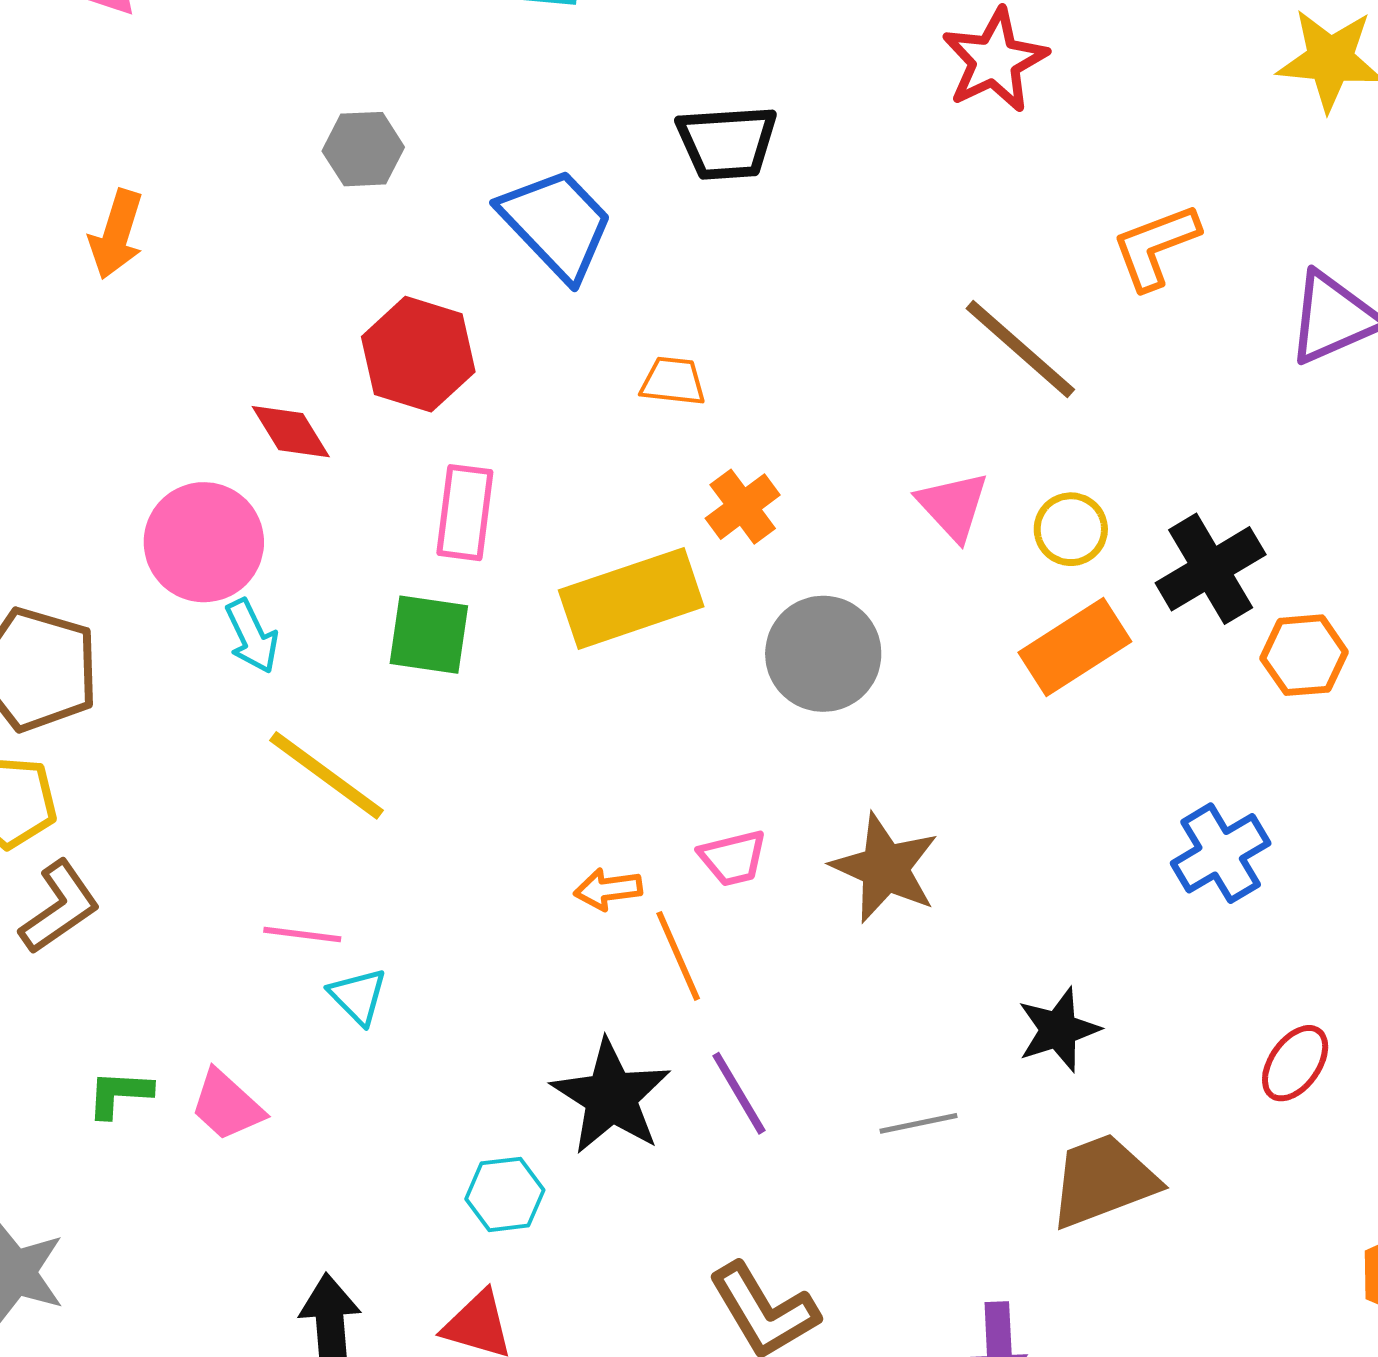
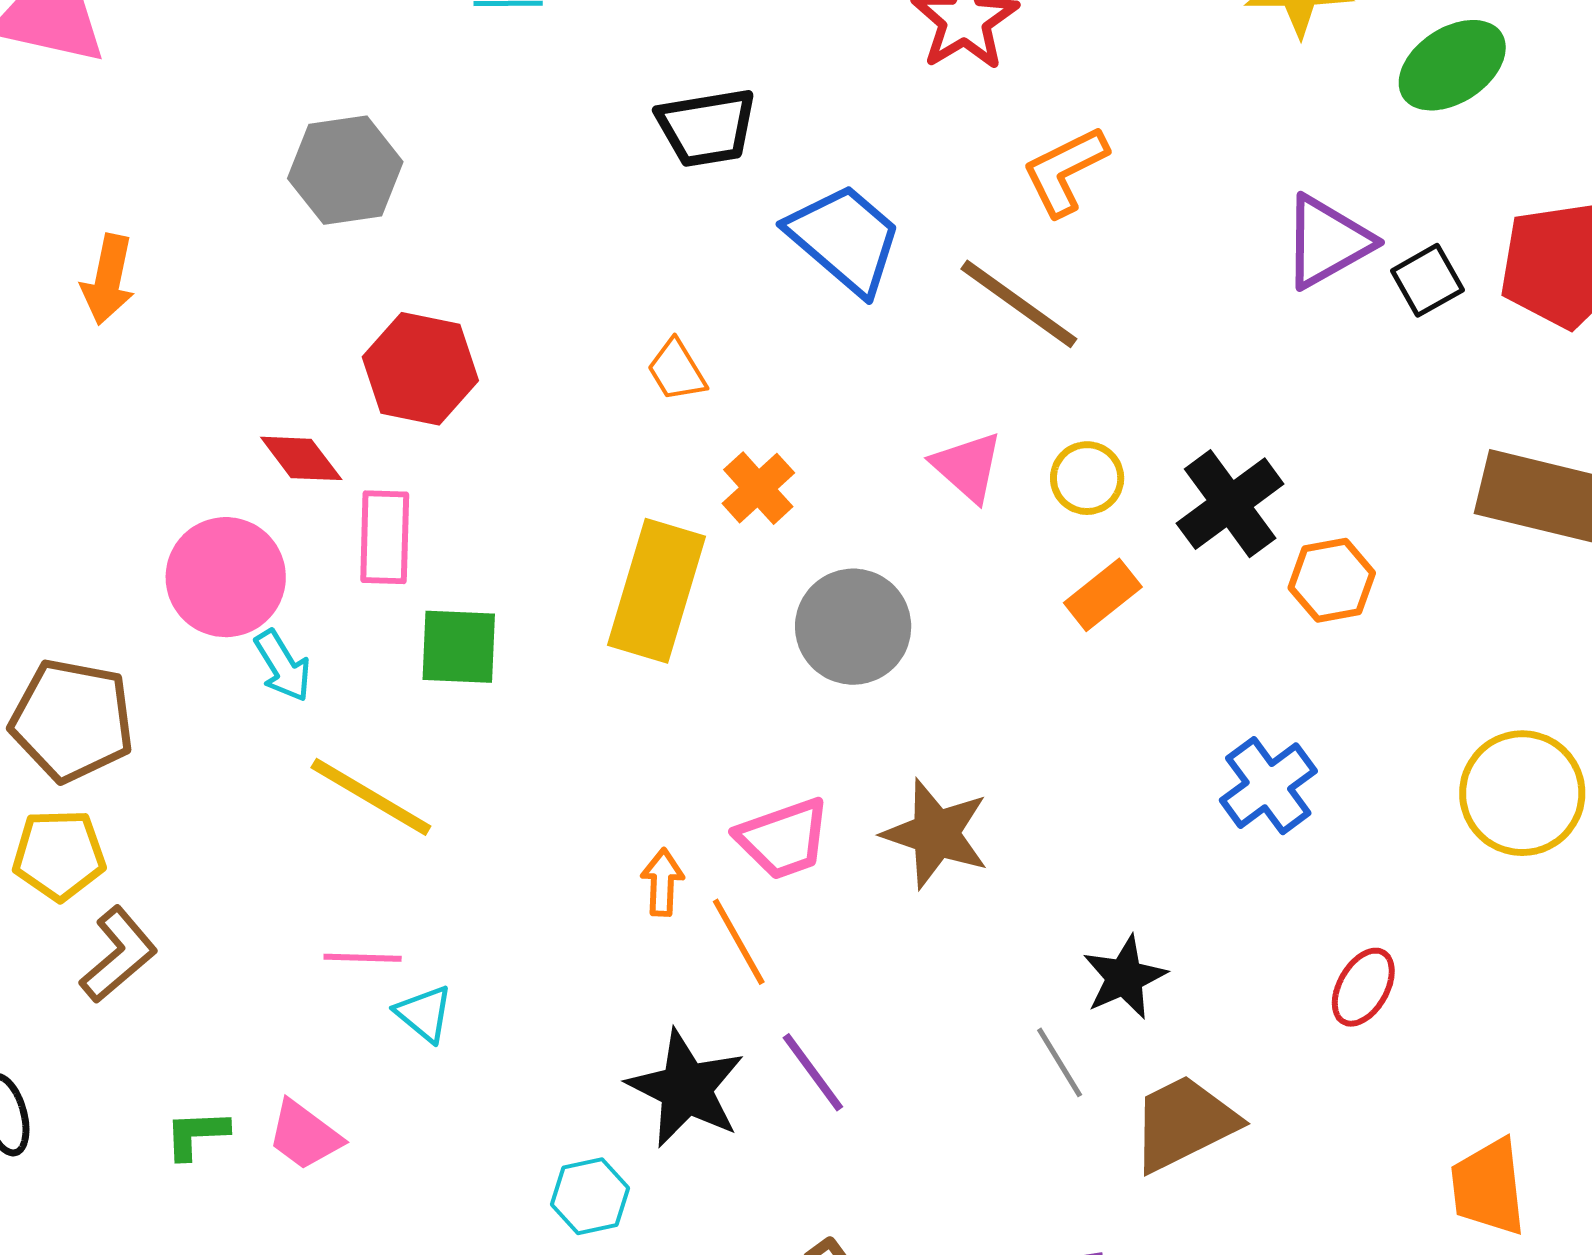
gray hexagon: (363, 149) -> (345, 170), size x1.4
blue trapezoid: (557, 224) -> (845, 239), moved
orange L-shape: (1156, 246) -> (1065, 171), moved
orange trapezoid: (673, 381) -> (677, 370), turned -122
pink rectangle: (465, 513) -> (385, 537), moved
yellow rectangle: (631, 598) -> (657, 591), turned -49
orange rectangle: (1075, 647) -> (1103, 595), size x0.7
pink trapezoid: (733, 858) -> (783, 839), size x1.4
orange arrow: (608, 889) -> (662, 882), turned 106
gray line: (918, 1123) -> (1060, 1062), moved, turned 76

